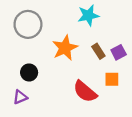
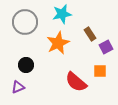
cyan star: (88, 15) -> (62, 14), moved
brown rectangle: (98, 51) -> (90, 34), moved

